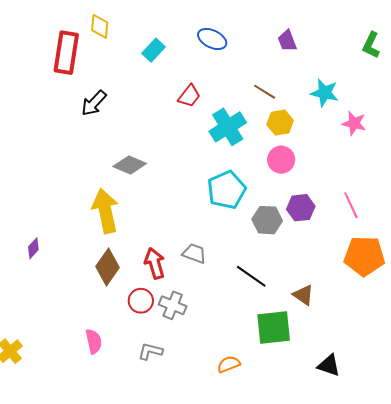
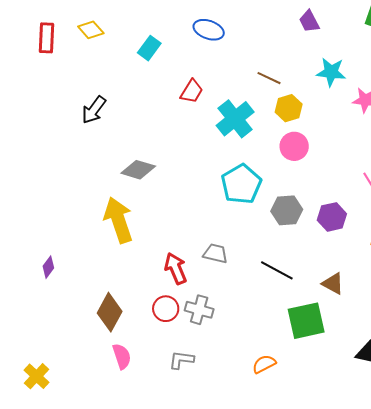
yellow diamond: (100, 26) -> (91, 30), turned -40
purple trapezoid: (287, 41) -> (309, 21), moved
red rectangle: (66, 53) -> (46, 38), moved, size x0.7
purple hexagon: (301, 208) -> (332, 217), moved
brown diamond: (107, 267) -> (110, 312), moved

